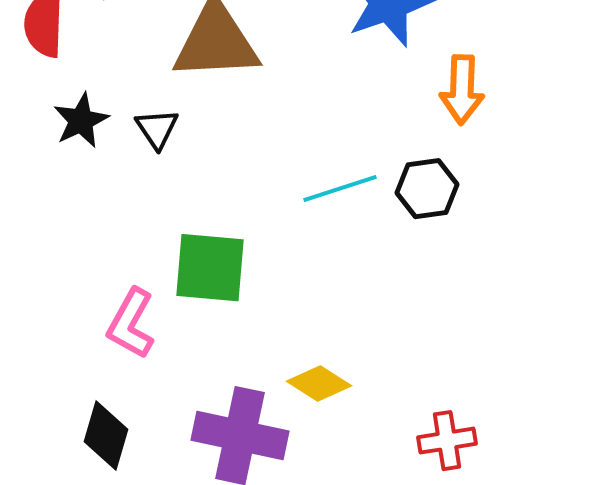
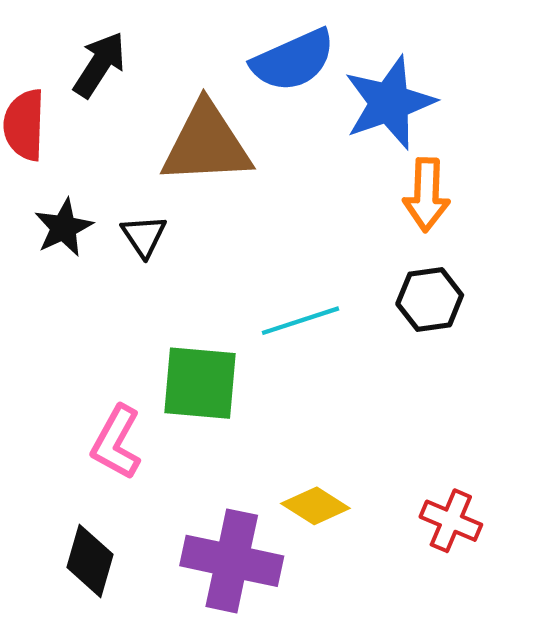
orange arrow: (462, 90) -> (427, 195), moved
cyan line: (340, 189) -> (301, 321), moved
red cross: (447, 441) -> (451, 521), moved, turned 32

